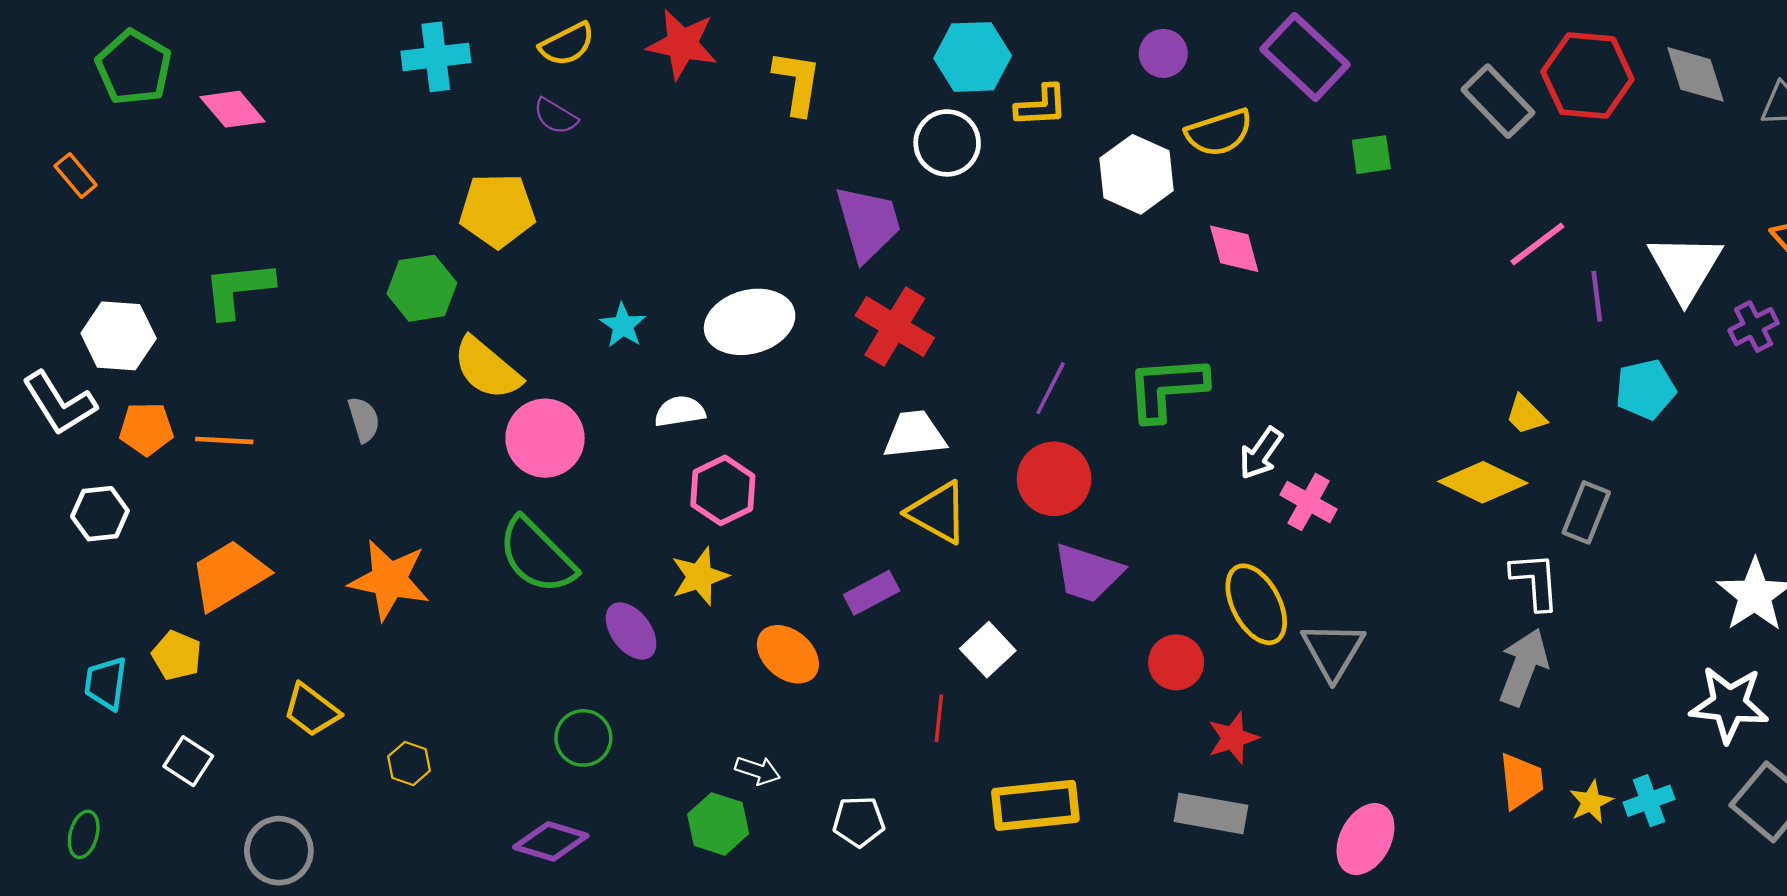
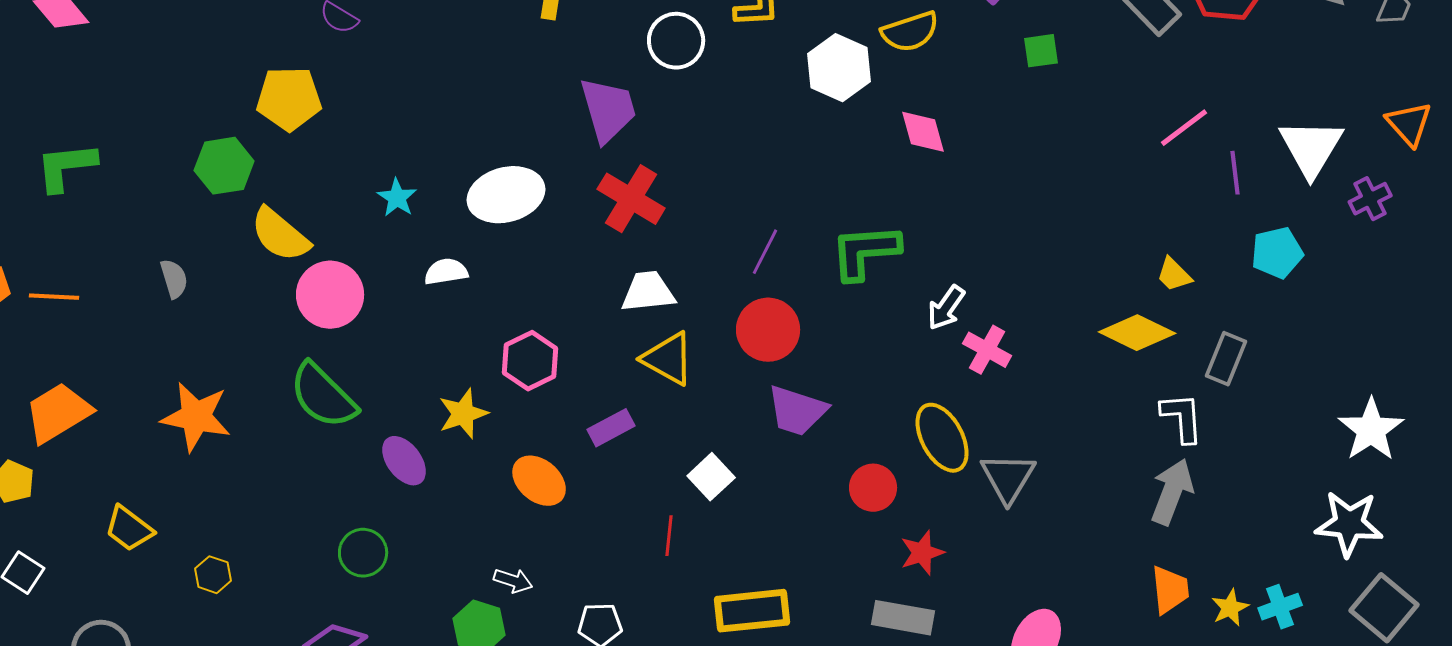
pink hexagon: (723, 490) -> (530, 361), moved

